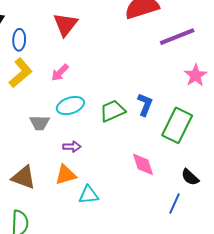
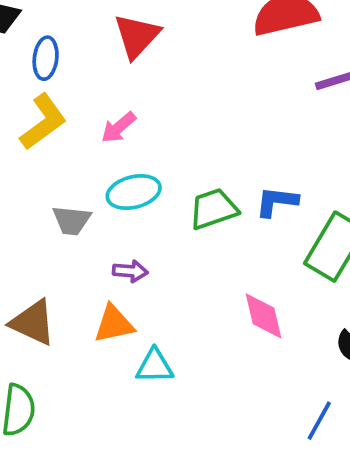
blue L-shape: (145, 105) -> (277, 202), turned -110
blue line: (174, 203) -> (319, 421), moved

